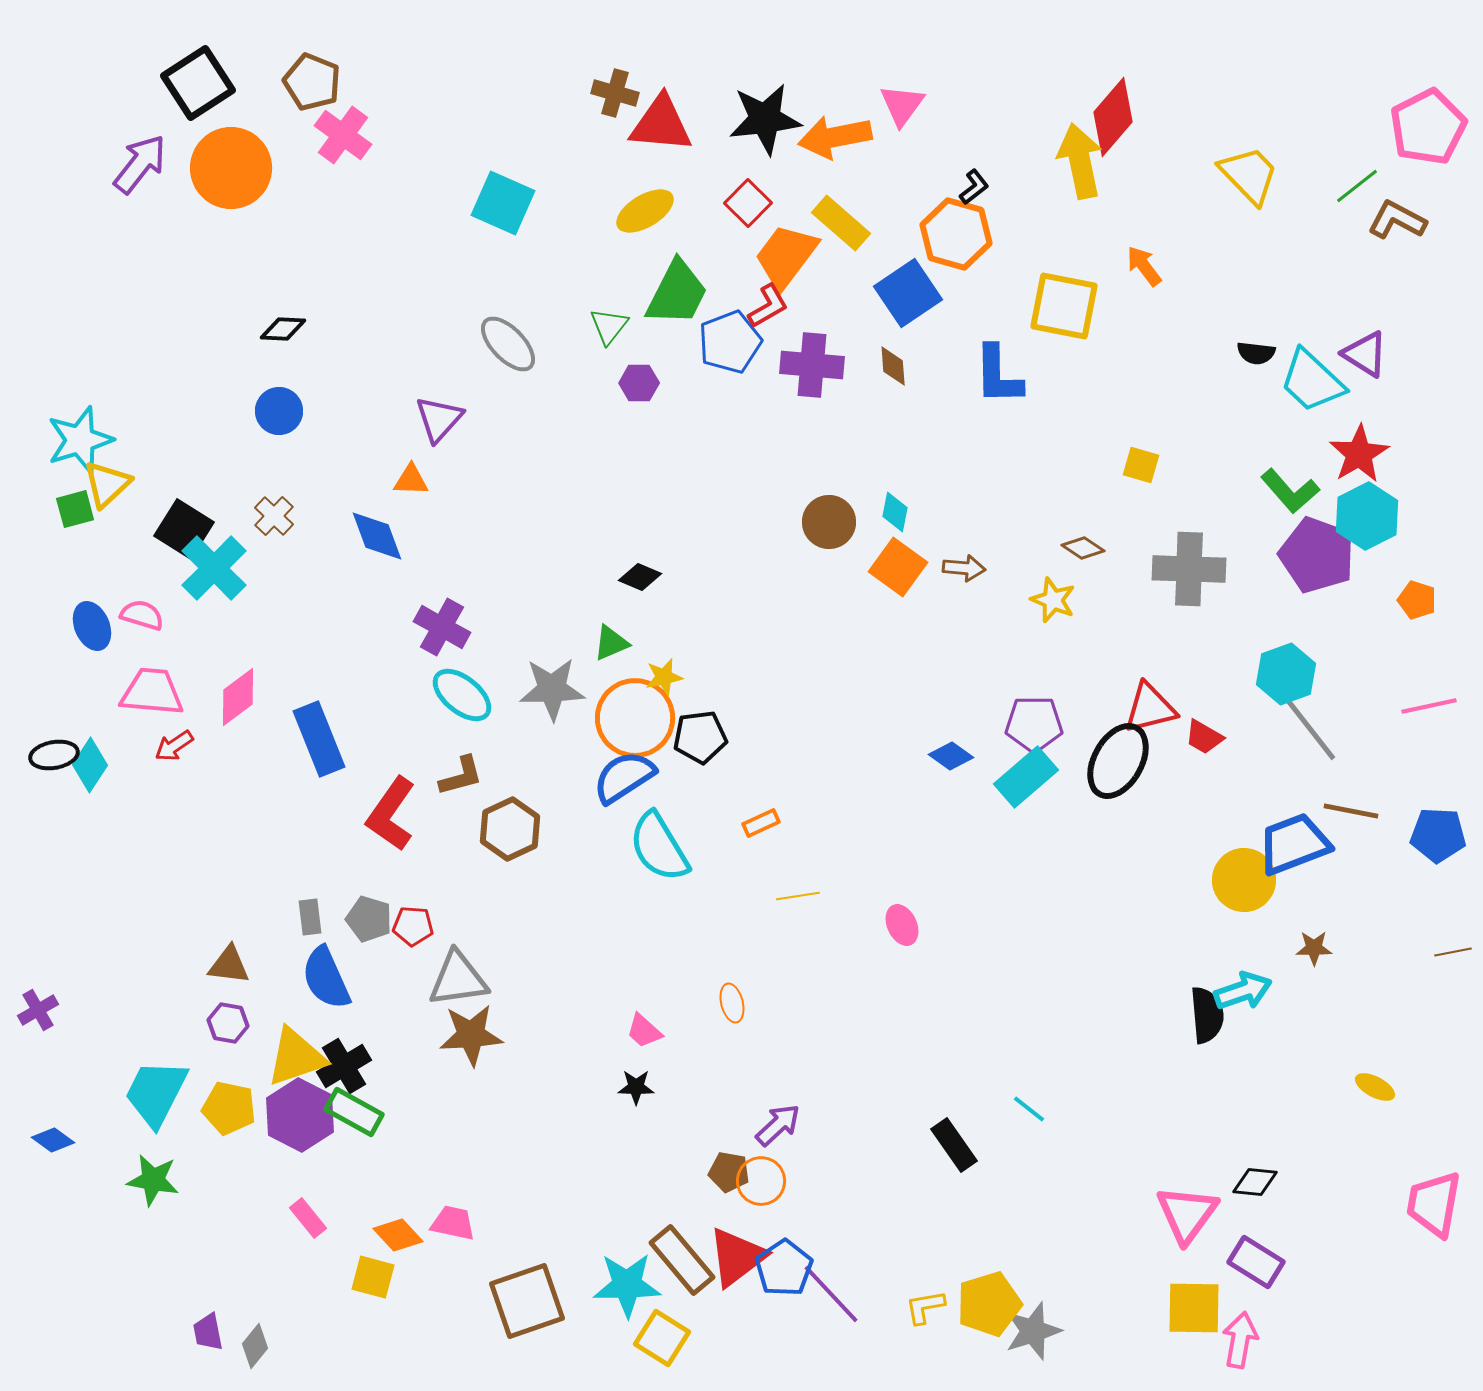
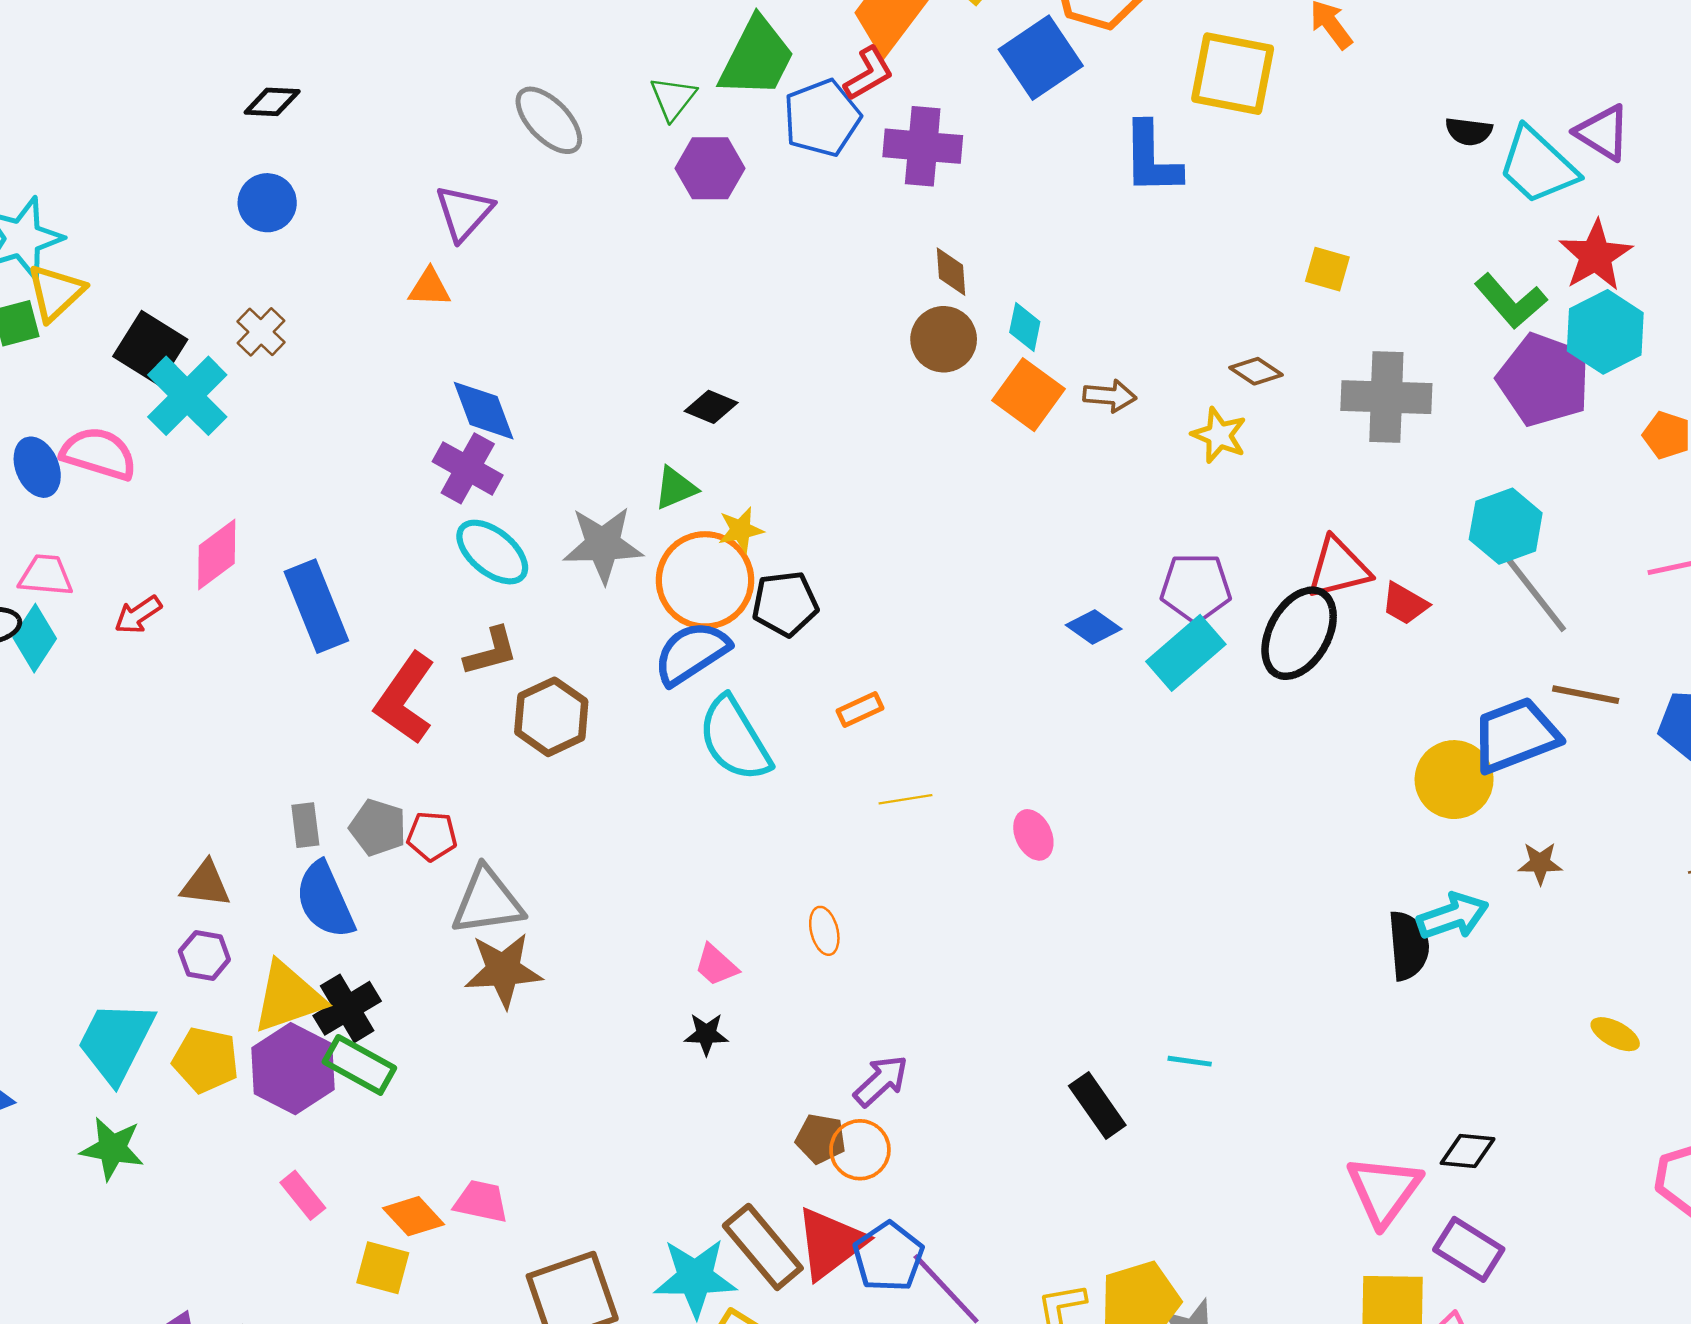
brown diamond: (893, 366) -> (951, 272), moved
purple hexagon: (639, 383) -> (710, 168), size x1.4
blue diamond: (377, 536) -> (484, 411), moved
pink semicircle: (142, 615) -> (99, 454), size x1.4
pink trapezoid: (152, 692) -> (46, 575), moved, size x0.7
cyan line: (1029, 1109) -> (1190, 1061), turned -30

